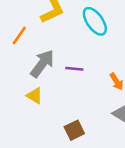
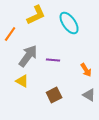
brown square: (74, 130) -> (54, 95), moved

